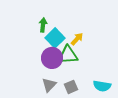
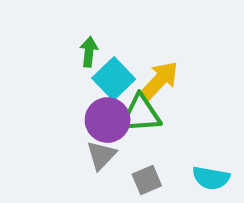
yellow arrow: (77, 39) -> (159, 81), size x1.5
gray triangle: (49, 85) -> (101, 155), moved

